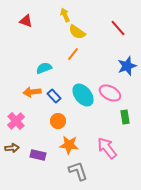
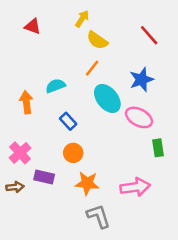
yellow arrow: (65, 15) -> (82, 19), turned 56
blue star: (127, 66) -> (142, 80), moved
orange arrow: (32, 92) -> (26, 102), moved, turned 90
cyan ellipse: (83, 95) -> (107, 98), moved
pink arrow: (107, 148) -> (135, 187), turned 120
purple rectangle: (38, 155) -> (44, 177), moved

